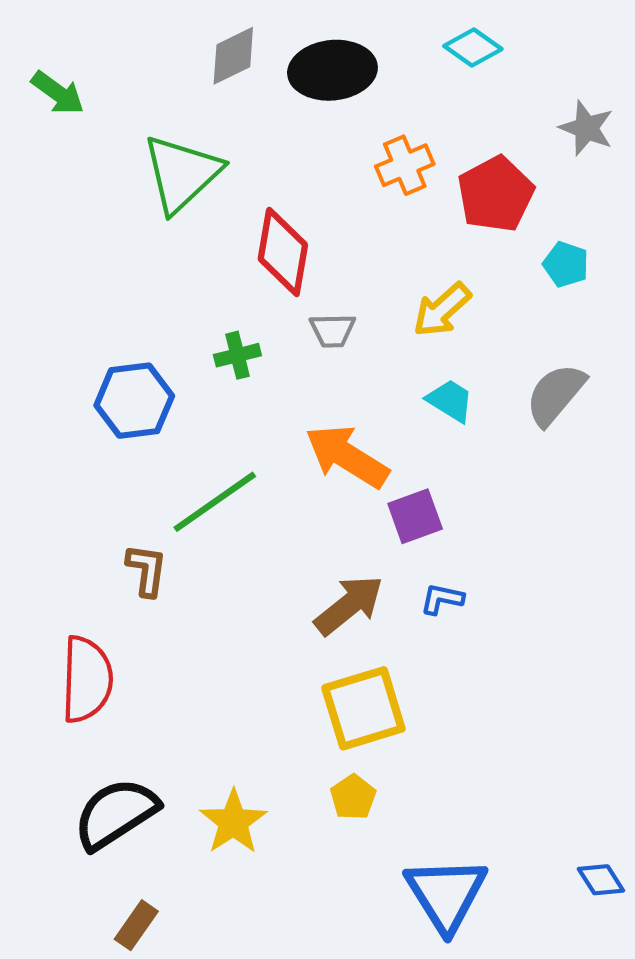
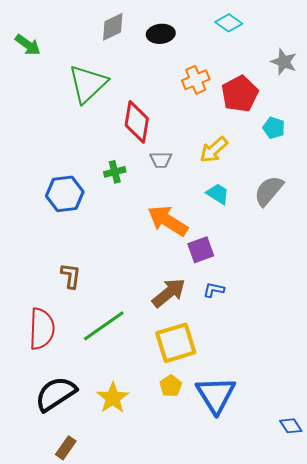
black ellipse: (332, 70) -> (161, 34), size x0.7
green line: (215, 502) -> (104, 326), moved
blue triangle: (446, 894) -> (216, 395), moved

